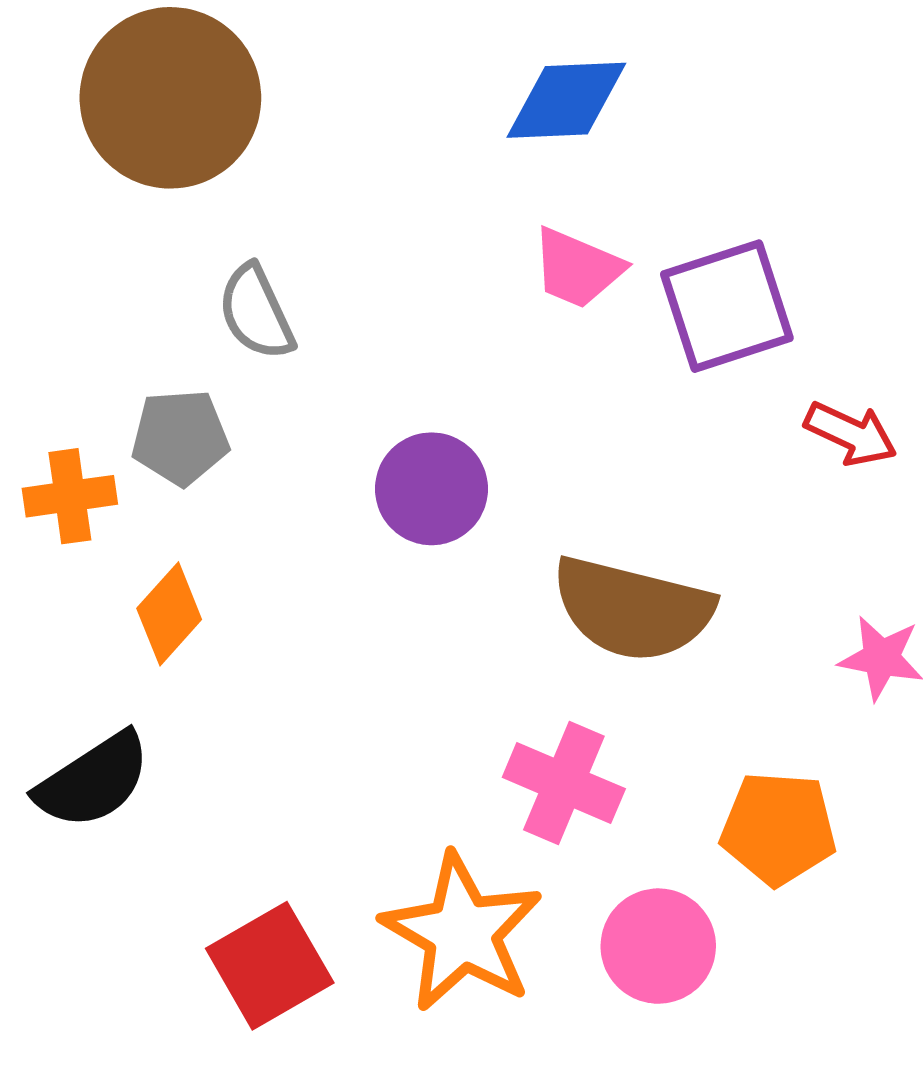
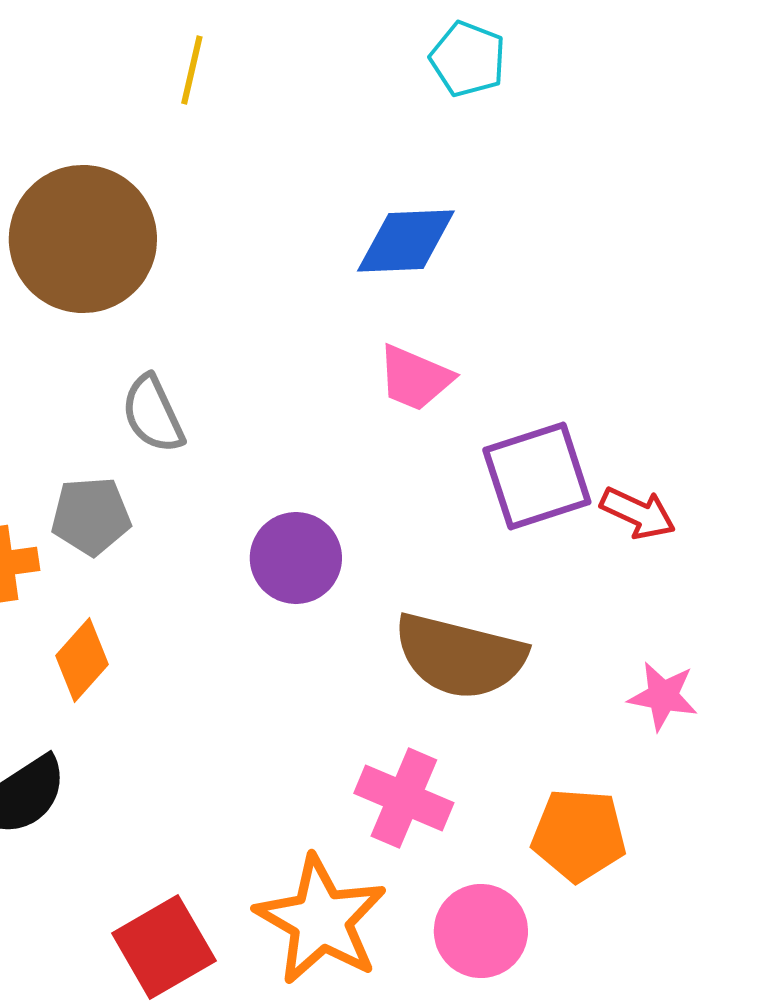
purple square: (727, 306) -> (537, 476), moved

